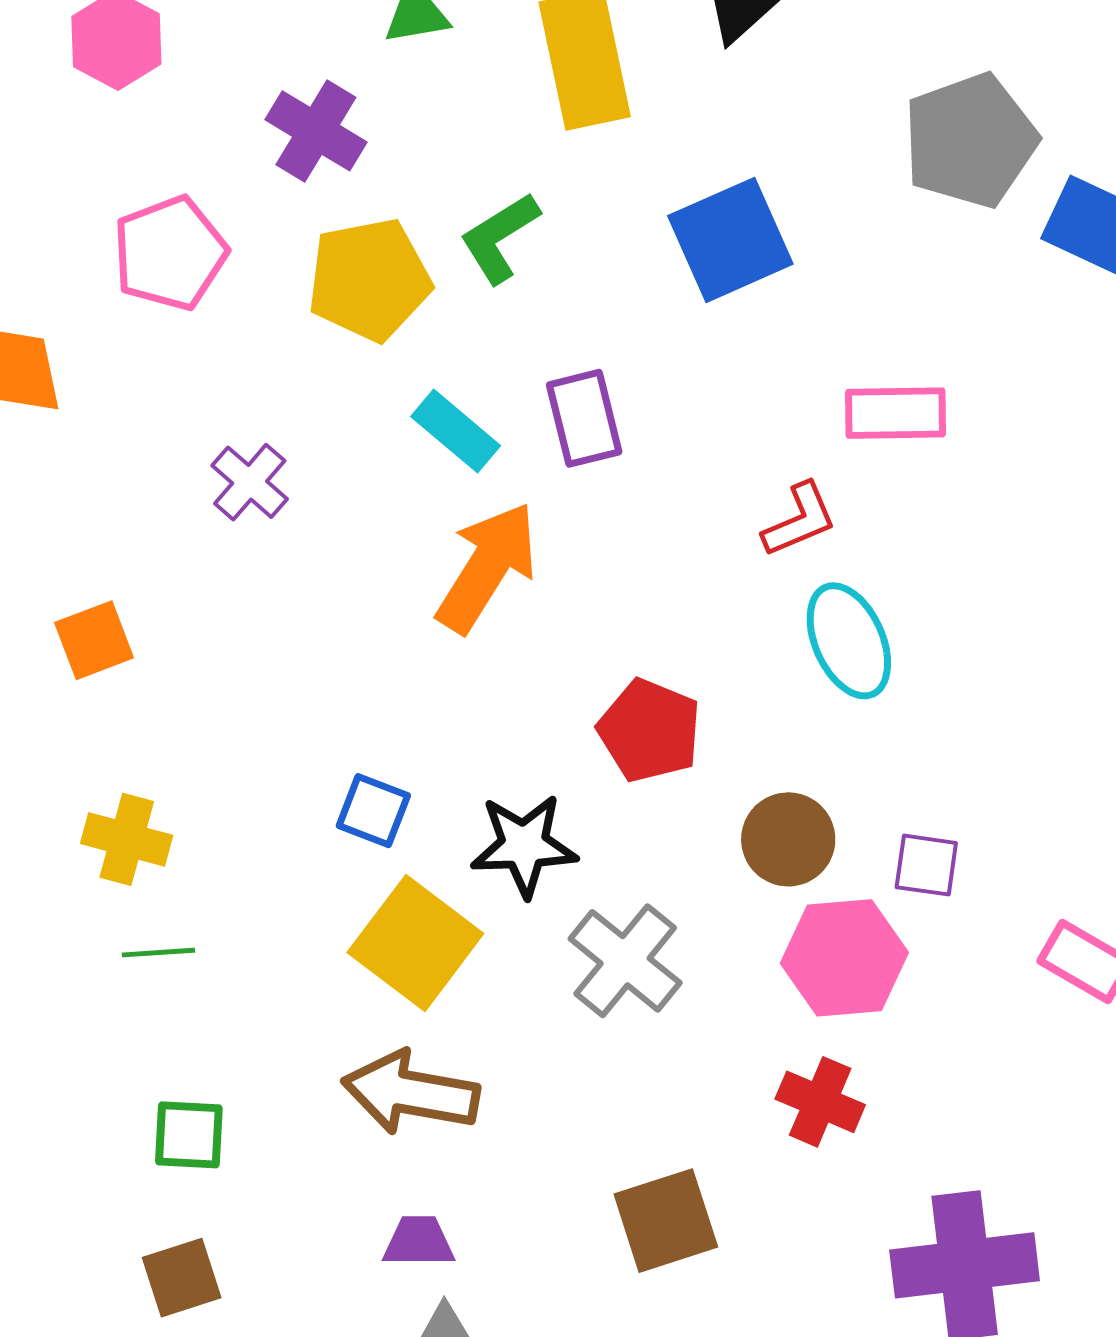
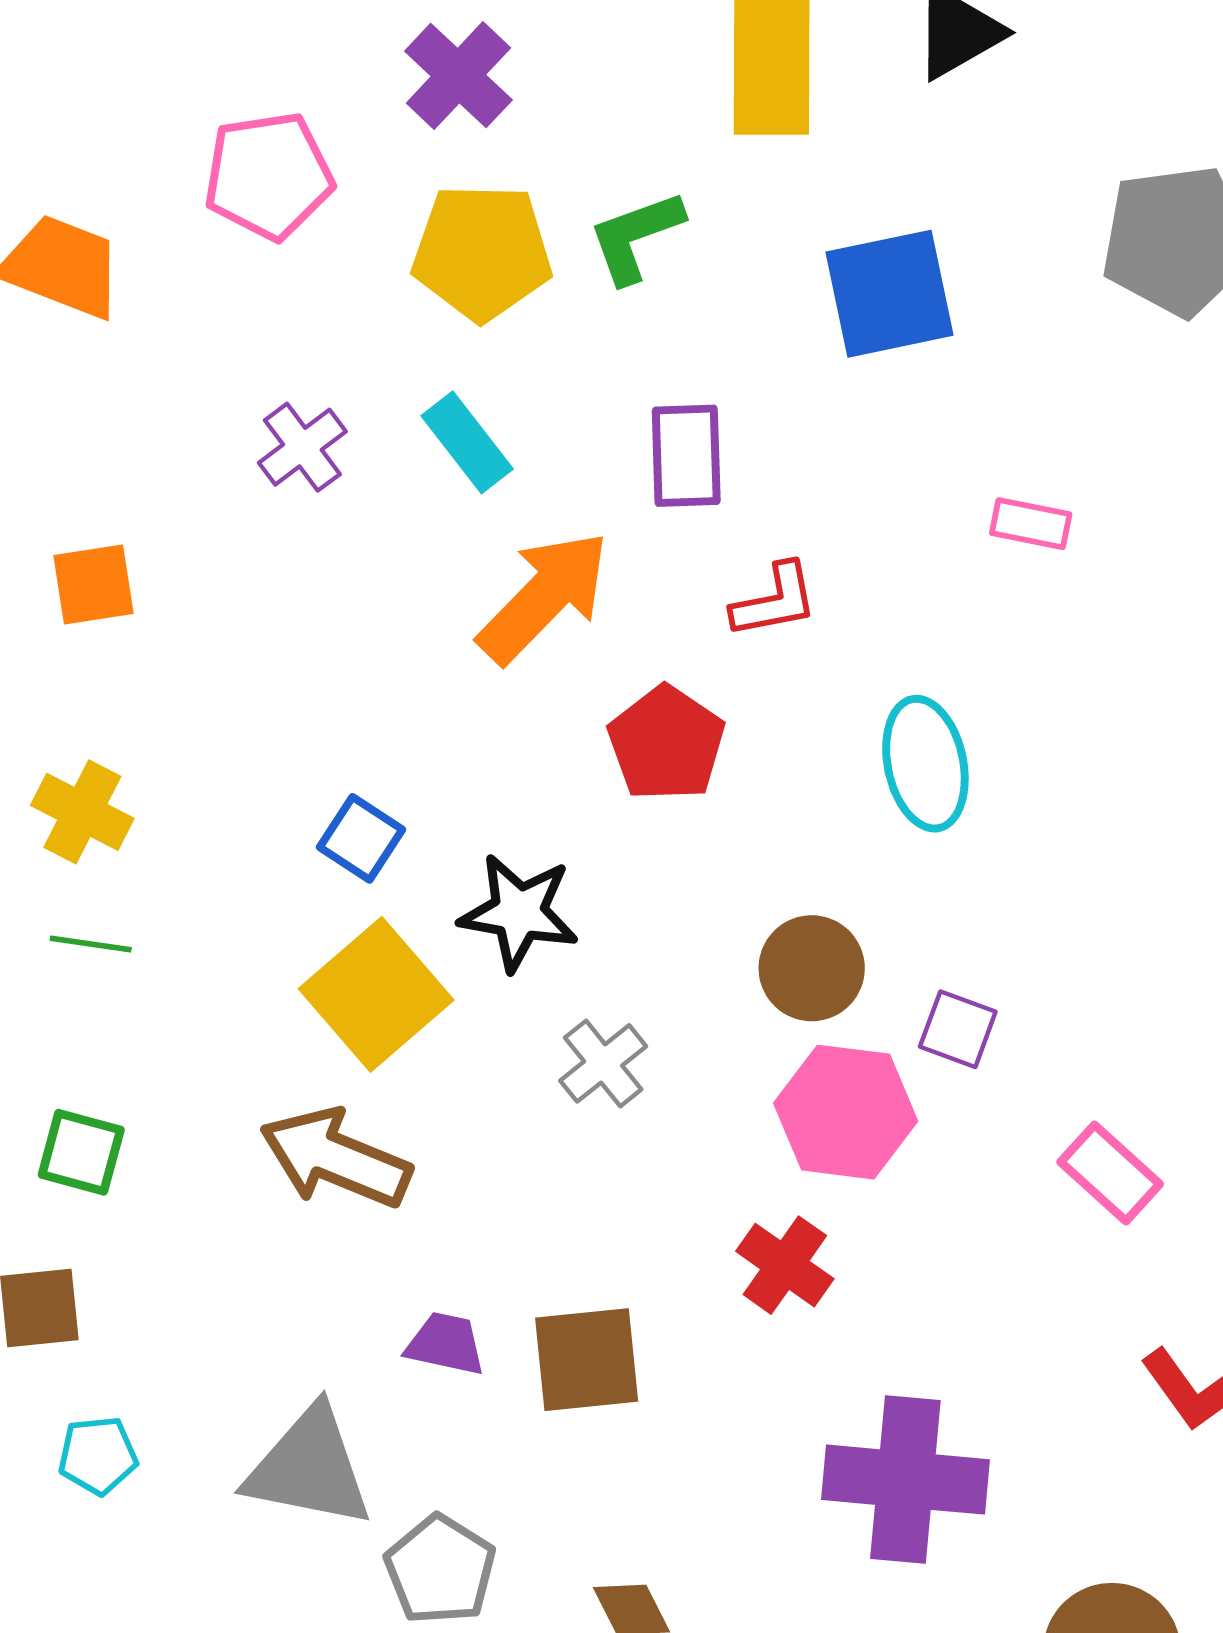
pink rectangle: (895, 413) -> (1031, 524), size x0.7
cyan rectangle: (456, 431) -> (467, 442), moved
red L-shape: (800, 520) -> (775, 601), moved
red pentagon: (650, 731) -> (666, 743), moved
gray cross: (625, 961) -> (603, 1063), size x0.7
purple trapezoid: (419, 1241) -> (445, 1344), moved

